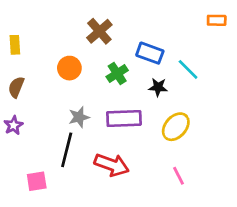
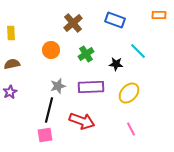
blue rectangle: (150, 53) -> (115, 20), moved
brown semicircle: (16, 87) -> (12, 64), turned 56
pink square: (37, 181) -> (45, 135), moved

